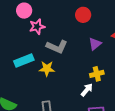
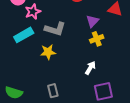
cyan rectangle: (24, 61) -> (24, 35), moved
yellow cross: (97, 74) -> (97, 39), moved

